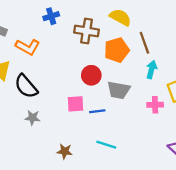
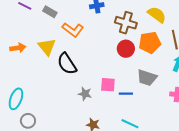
red circle: (91, 75) -> (126, 49), moved
gray star: (32, 118) -> (85, 94), moved

